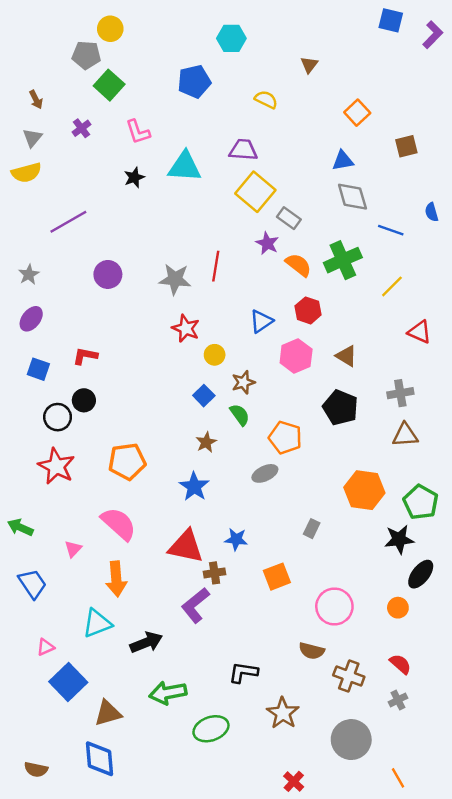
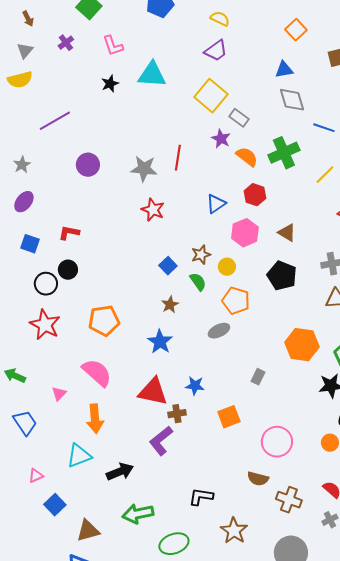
purple trapezoid: (243, 150) -> (216, 51), moved, turned 140
yellow circle: (215, 355) -> (227, 267), moved
blue square: (68, 682) -> (55, 505), size x0.7

